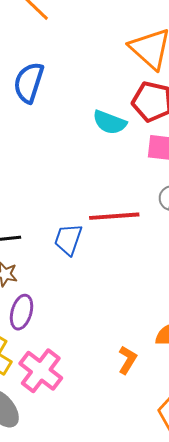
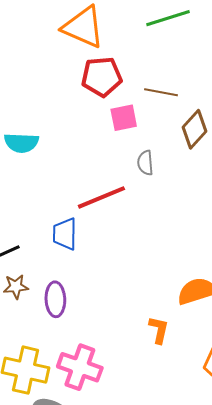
cyan semicircle: (110, 122) -> (21, 143), moved
purple ellipse: (22, 312) -> (55, 299), moved

